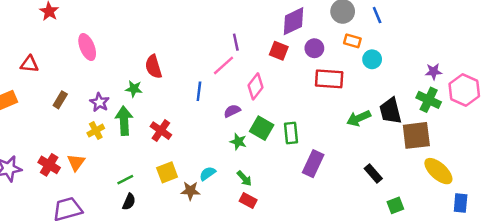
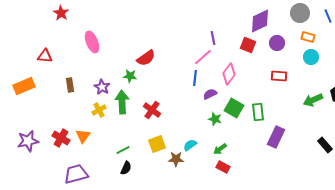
cyan circle: (372, 59) -> (311, 57), moved
red semicircle: (154, 67) -> (146, 58), turned -108
red rectangle: (329, 79) -> (279, 76), moved, size x0.7
blue line: (199, 91) -> (195, 78), moved
brown rectangle: (60, 100) -> (70, 85), turned -40
green arrow: (244, 178) -> (220, 149), turned 96

